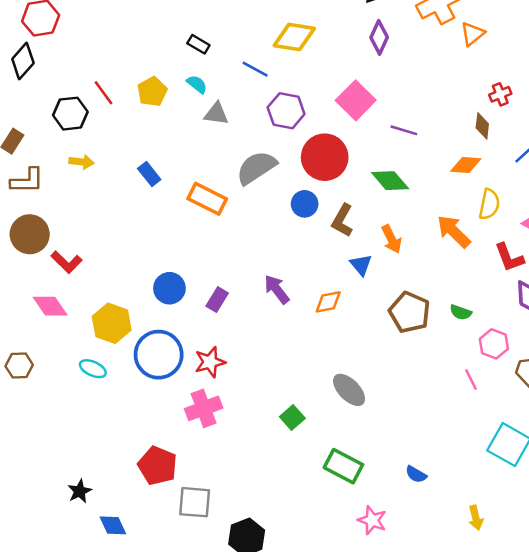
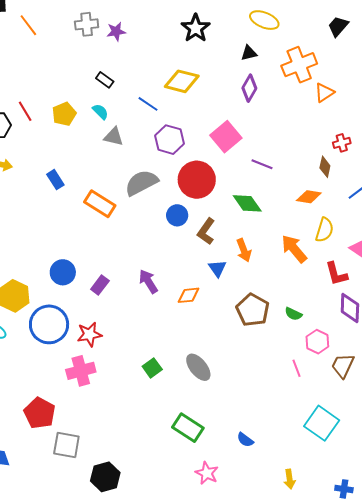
green square: (292, 417) -> (152, 368), moved

